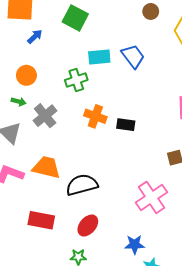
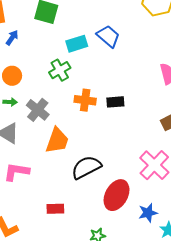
orange trapezoid: (46, 167) -> (57, 140), moved, turned 108
red rectangle: (41, 220) -> (55, 209), size x0.7
red ellipse: (88, 226) -> (117, 195), moved, size x1.4

